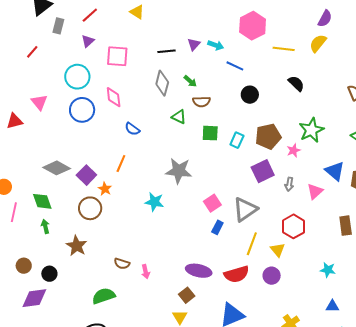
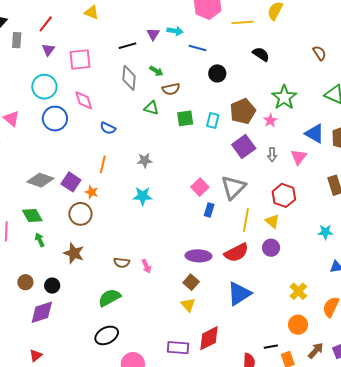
gray star: (179, 171) -> (145, 160), moved, size x0.6

